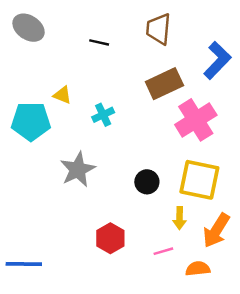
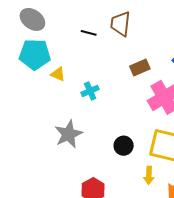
brown trapezoid: (159, 29) -> (120, 24), moved
brown rectangle: (164, 84) -> (140, 67), size x0.7
cyan pentagon: (31, 121) -> (35, 54), moved

